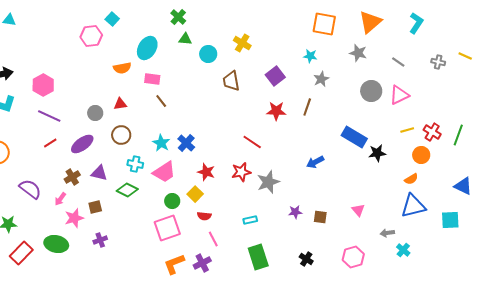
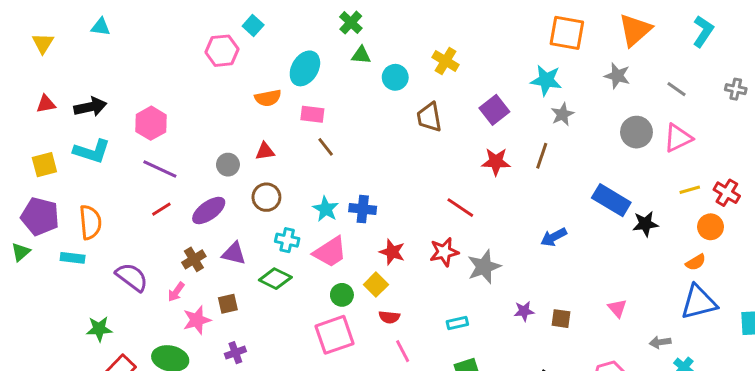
cyan star: (310, 56) -> (546, 80), size x1.5
blue cross: (186, 143) -> (363, 209), turned -36

